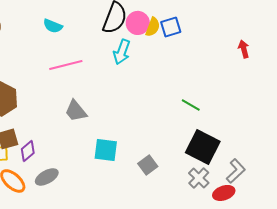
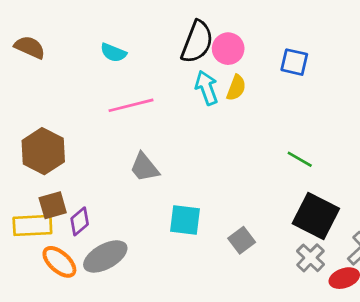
yellow semicircle: (153, 27) -> (236, 88), moved
blue square: (171, 27) -> (294, 62), moved, turned 30
cyan arrow: (122, 52) -> (207, 88), turned 140
gray ellipse: (47, 177) -> (105, 256), size x1.4

